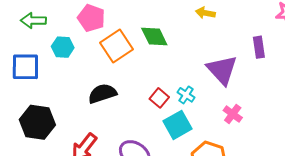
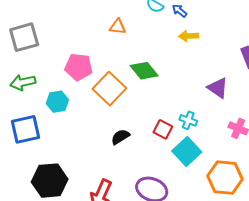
purple triangle: (222, 70) -> (218, 88), size x0.7
black semicircle: (102, 93) -> (120, 137), moved, size x0.7

